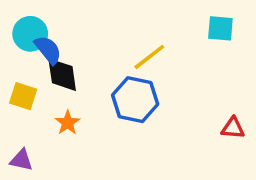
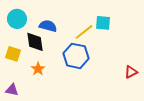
cyan square: (220, 28) -> (103, 23), moved
blue semicircle: (48, 50) -> (48, 26), moved, turned -36
red triangle: (233, 128) -> (131, 72), turned -32

